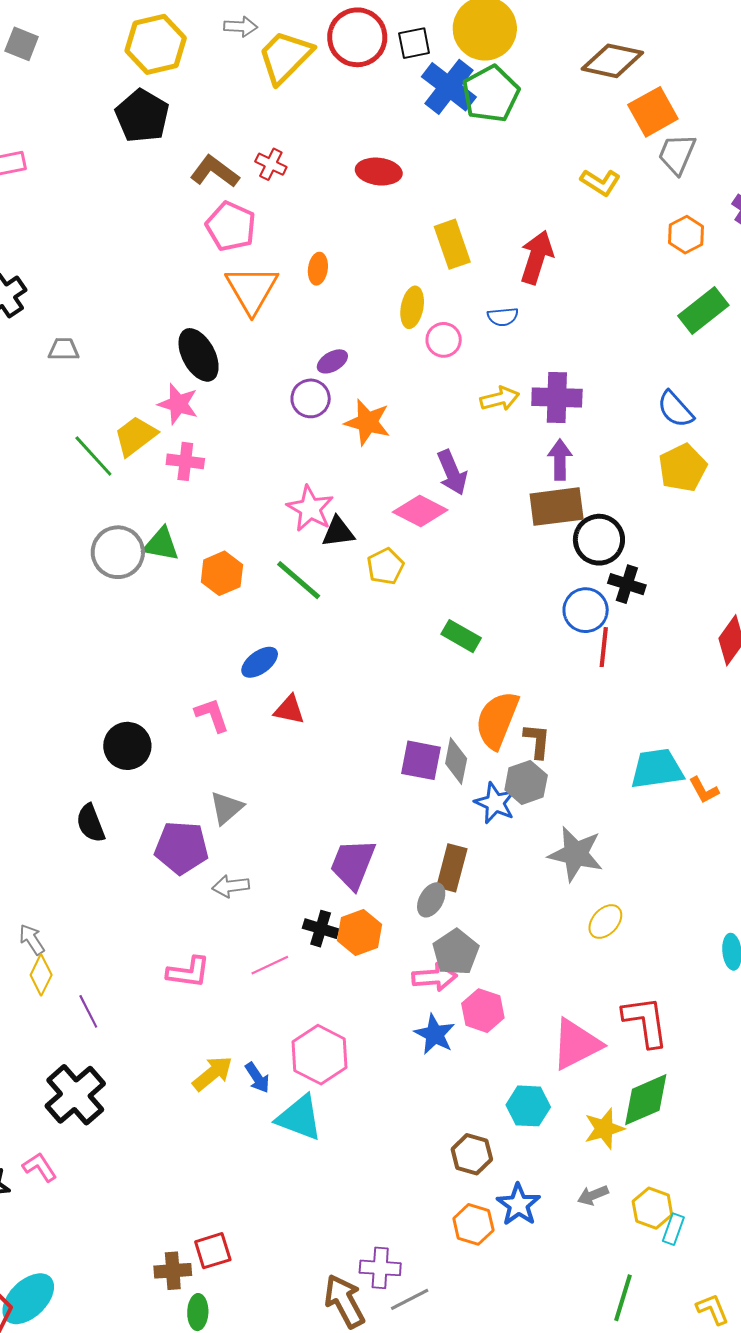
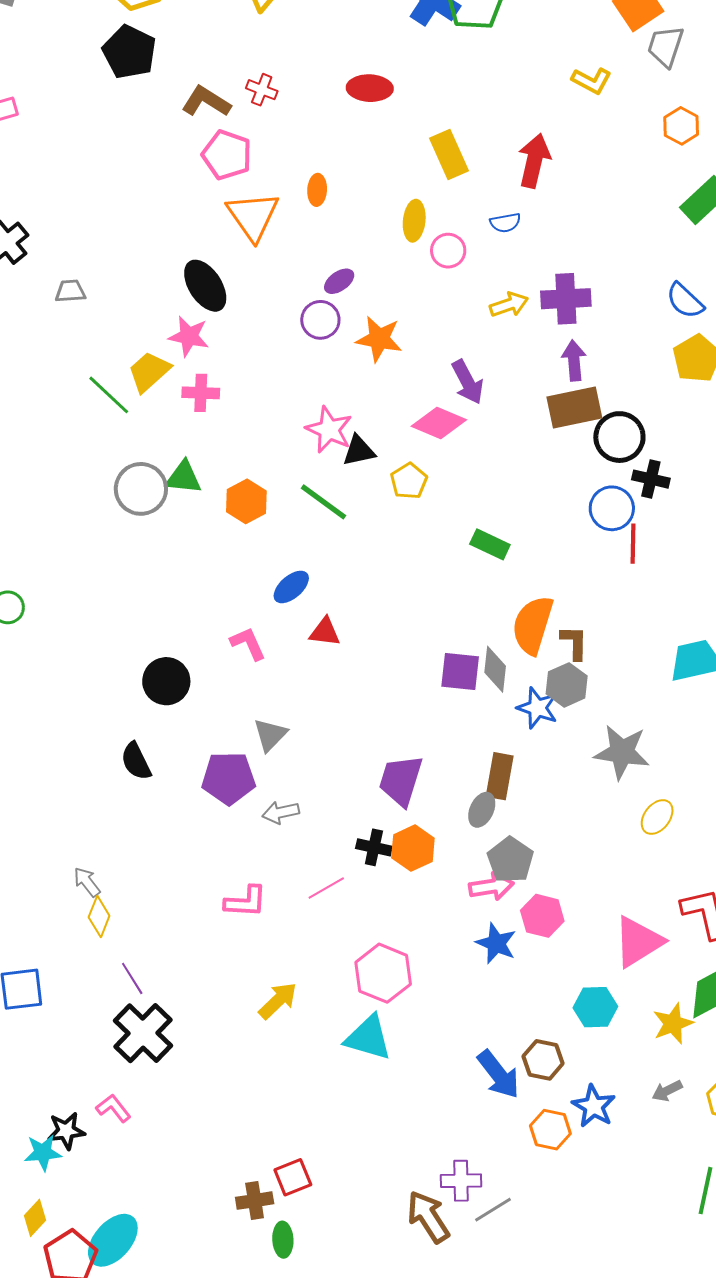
purple line: (88, 1011) -> (132, 978), moved
blue arrow: (257, 1078) -> (499, 1074), moved, size x1.6

